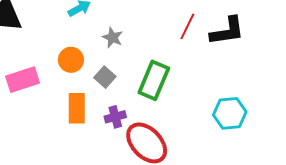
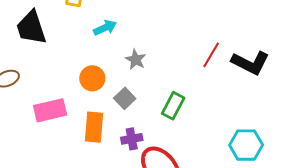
black L-shape: (227, 31) -> (250, 63), turned 30
pink rectangle: (23, 80) -> (50, 110), moved
green rectangle: (154, 80) -> (173, 106), size x0.7

